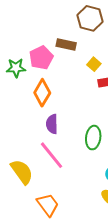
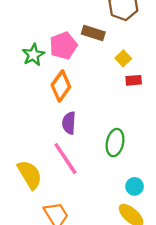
green star: (16, 68) -> (33, 55), turned -30

